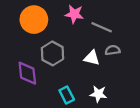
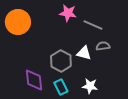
orange circle: (34, 20) -> (18, 22), moved
gray hexagon: (52, 53) -> (61, 61), moved
purple diamond: (27, 73) -> (34, 80), moved

